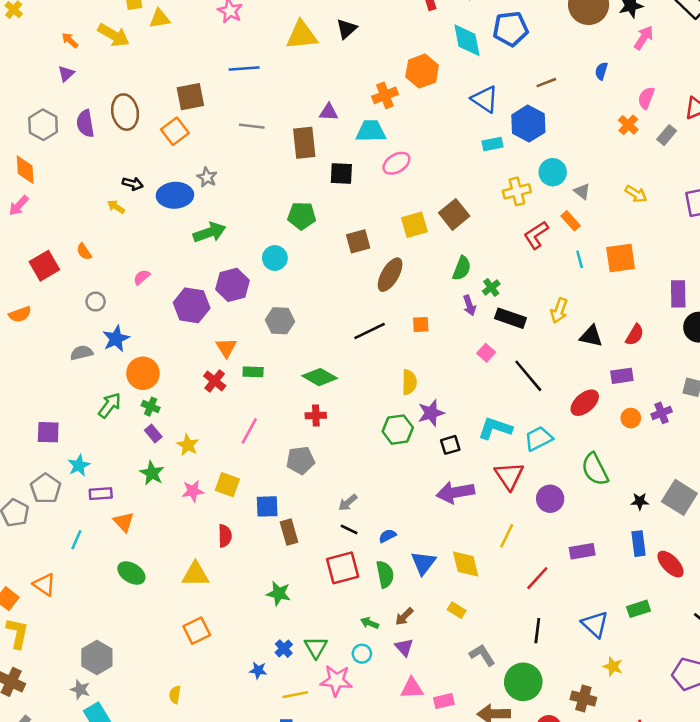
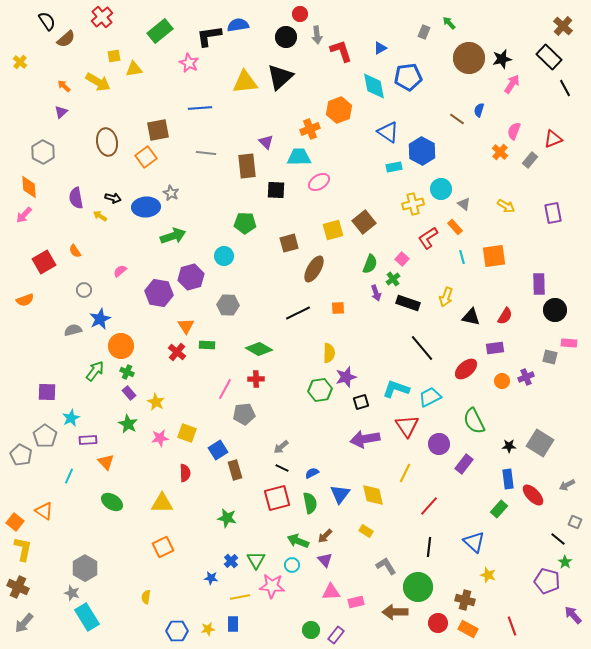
black triangle: (347, 29) -> (280, 77), size x1.6
brown line: (546, 83) -> (457, 119), moved, turned 56
purple triangle: (329, 112) -> (266, 142), turned 42
purple semicircle: (85, 124) -> (76, 198), moved
pink square: (486, 353) -> (402, 259), moved
pink line: (249, 431) -> (225, 389), moved
blue square: (267, 506) -> (218, 450), turned -30
purple rectangle: (582, 551) -> (464, 464), moved, turned -42
green rectangle: (638, 609) -> (499, 509), moved, turned -30
green arrow: (370, 623) -> (298, 541), size x1.5

